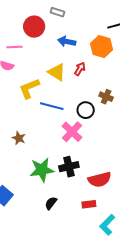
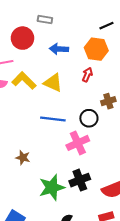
red arrow: (80, 69) -> (87, 75), moved
yellow L-shape: (29, 88) -> (24, 81), moved, turned 75
brown cross: (106, 97) -> (108, 101), turned -32
pink cross: (72, 132) -> (78, 143), turned 30

